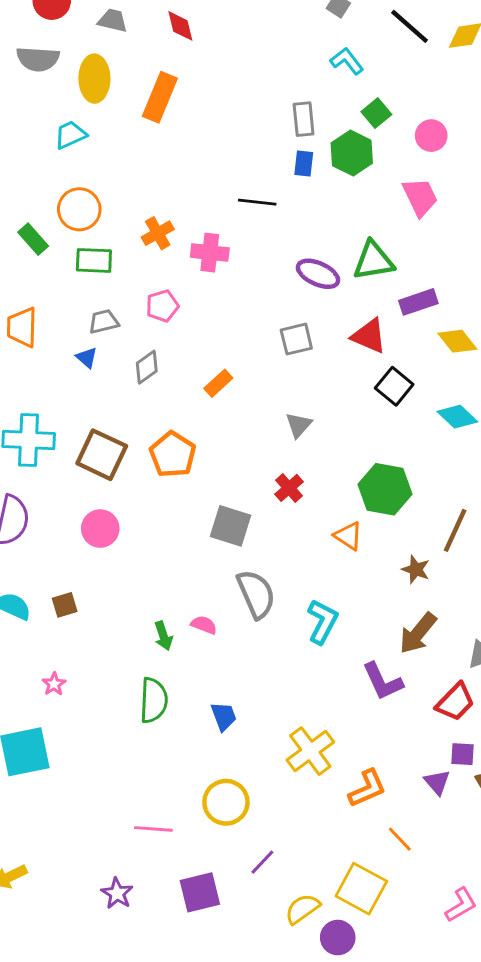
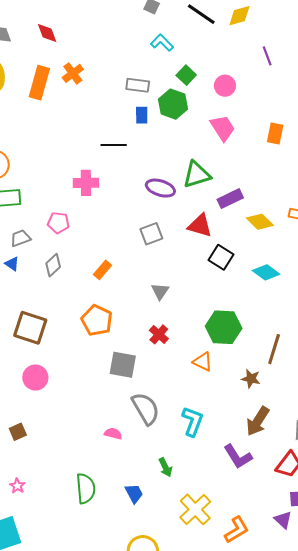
gray rectangle: (304, 119) -> (138, 85), turned -70
orange cross: (158, 233) -> (73, 73), moved
pink pentagon: (162, 306) -> (58, 223), turned 30
orange pentagon: (173, 454) -> (97, 320), moved
green arrow: (163, 636) -> (165, 467), moved

